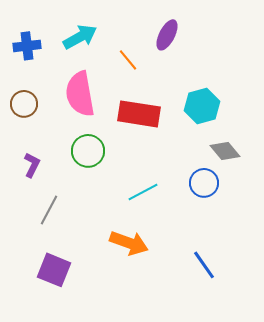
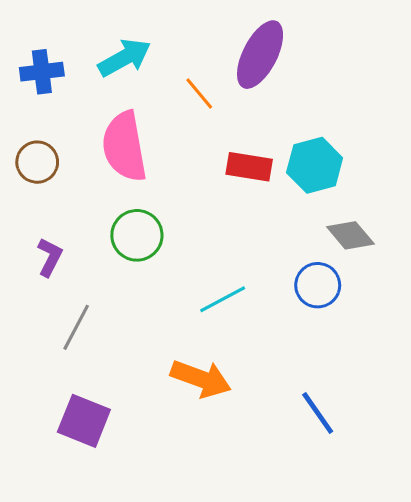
purple ellipse: (167, 35) -> (260, 55), size x1.4
red rectangle: (139, 114) -> (249, 167), moved, size x0.7

